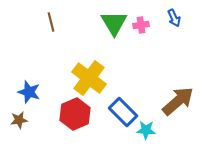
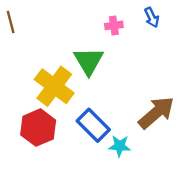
green triangle: (114, 23) -> (89, 61), moved

